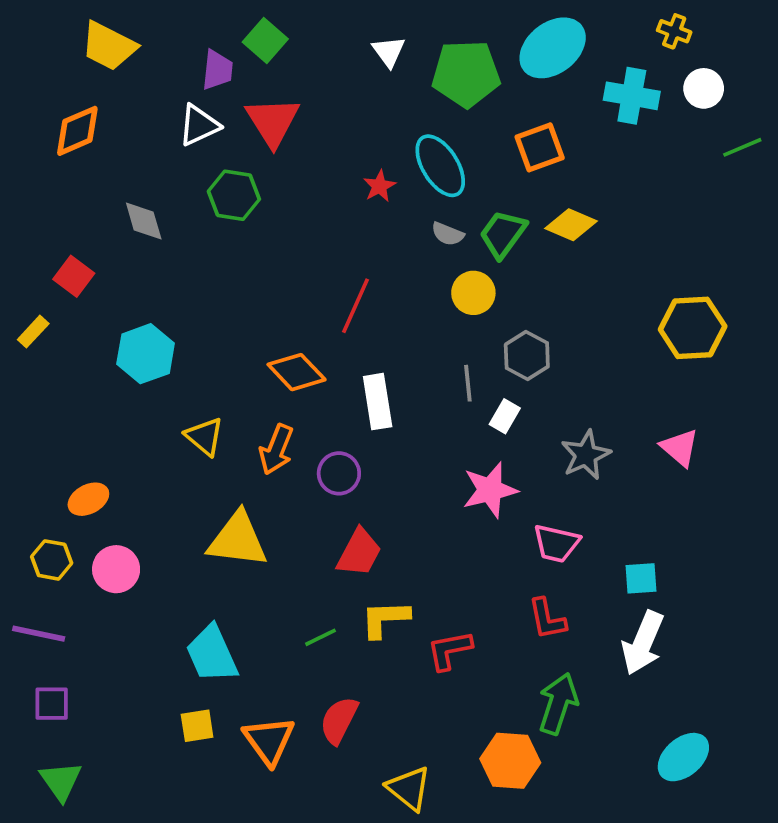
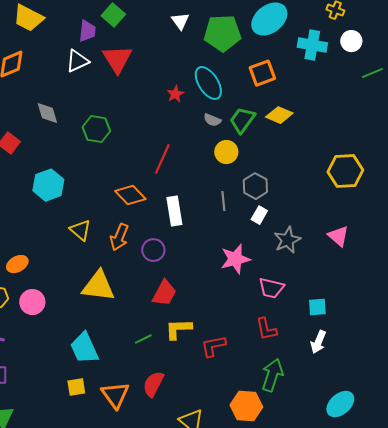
green hexagon: (234, 195) -> (96, 129), moved
white rectangle: (505, 416) -> (259, 215), moved
white arrow: (643, 643) -> (318, 342), size x0.7

